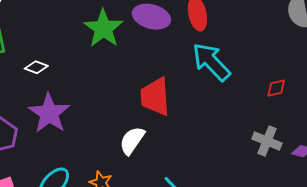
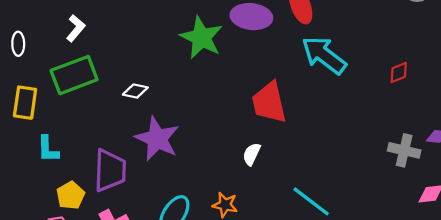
white semicircle: (132, 141) -> (252, 154), size x0.7
gray cross: (267, 141) -> (404, 150), moved

